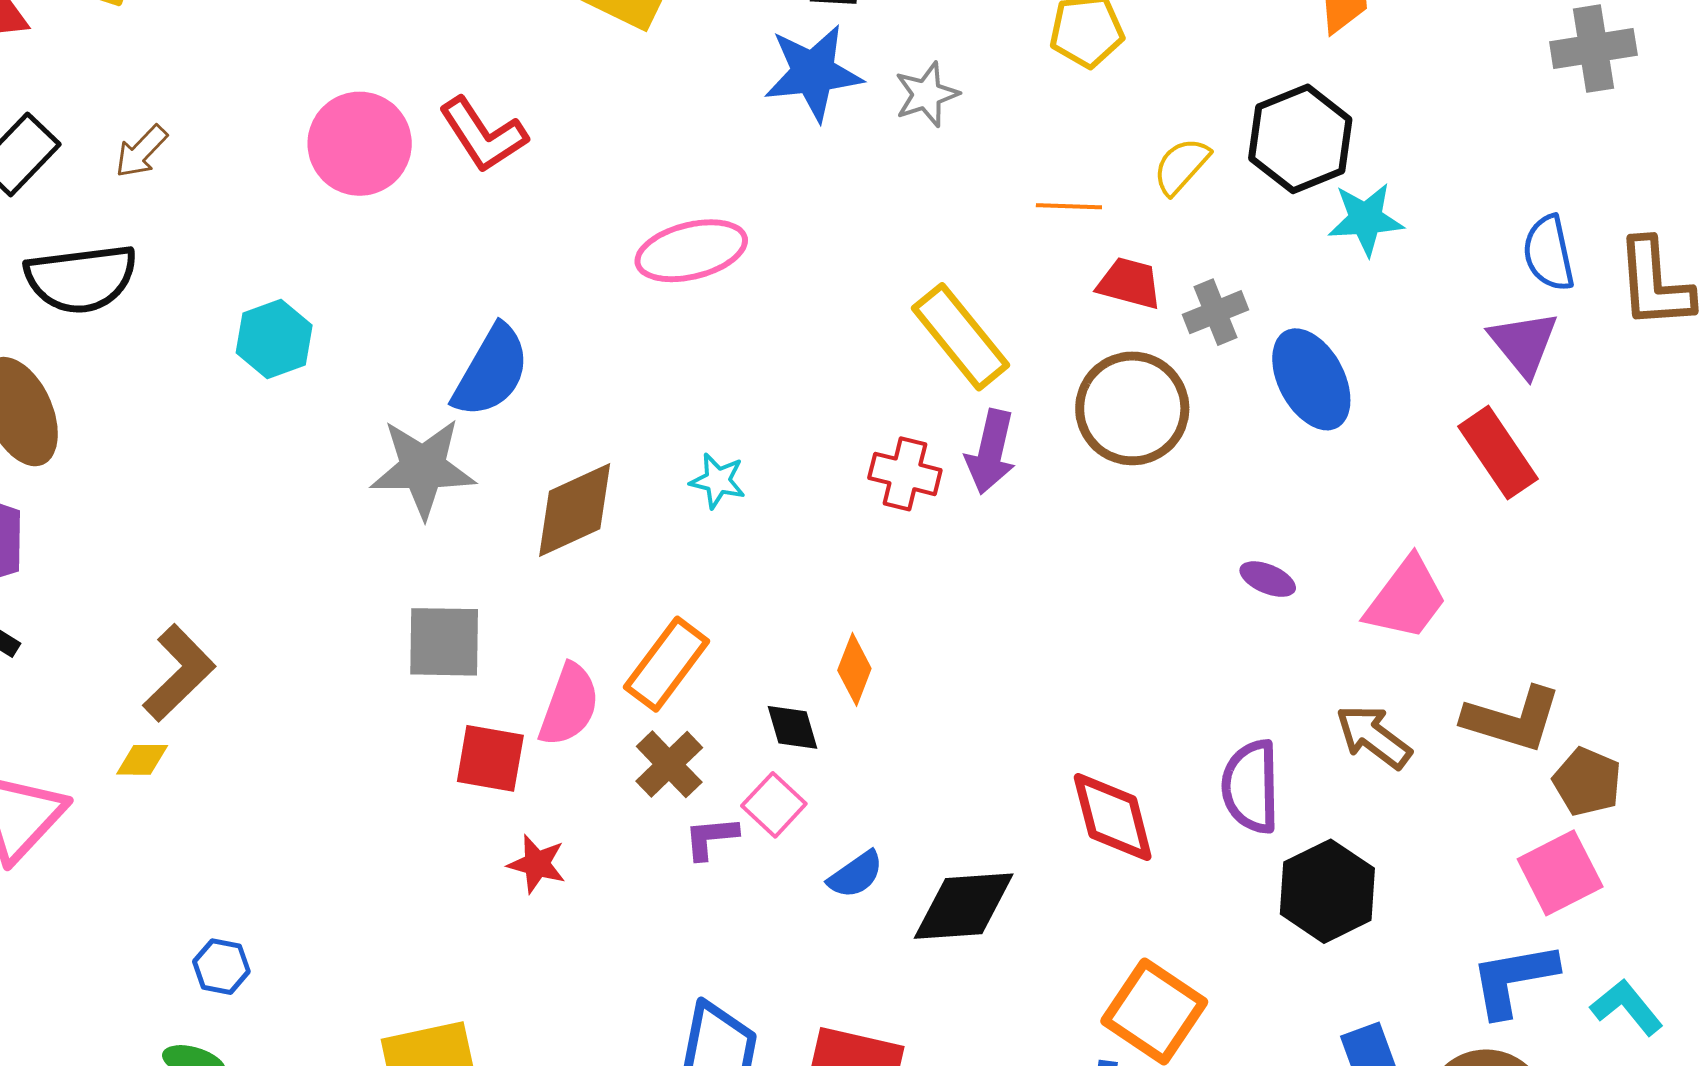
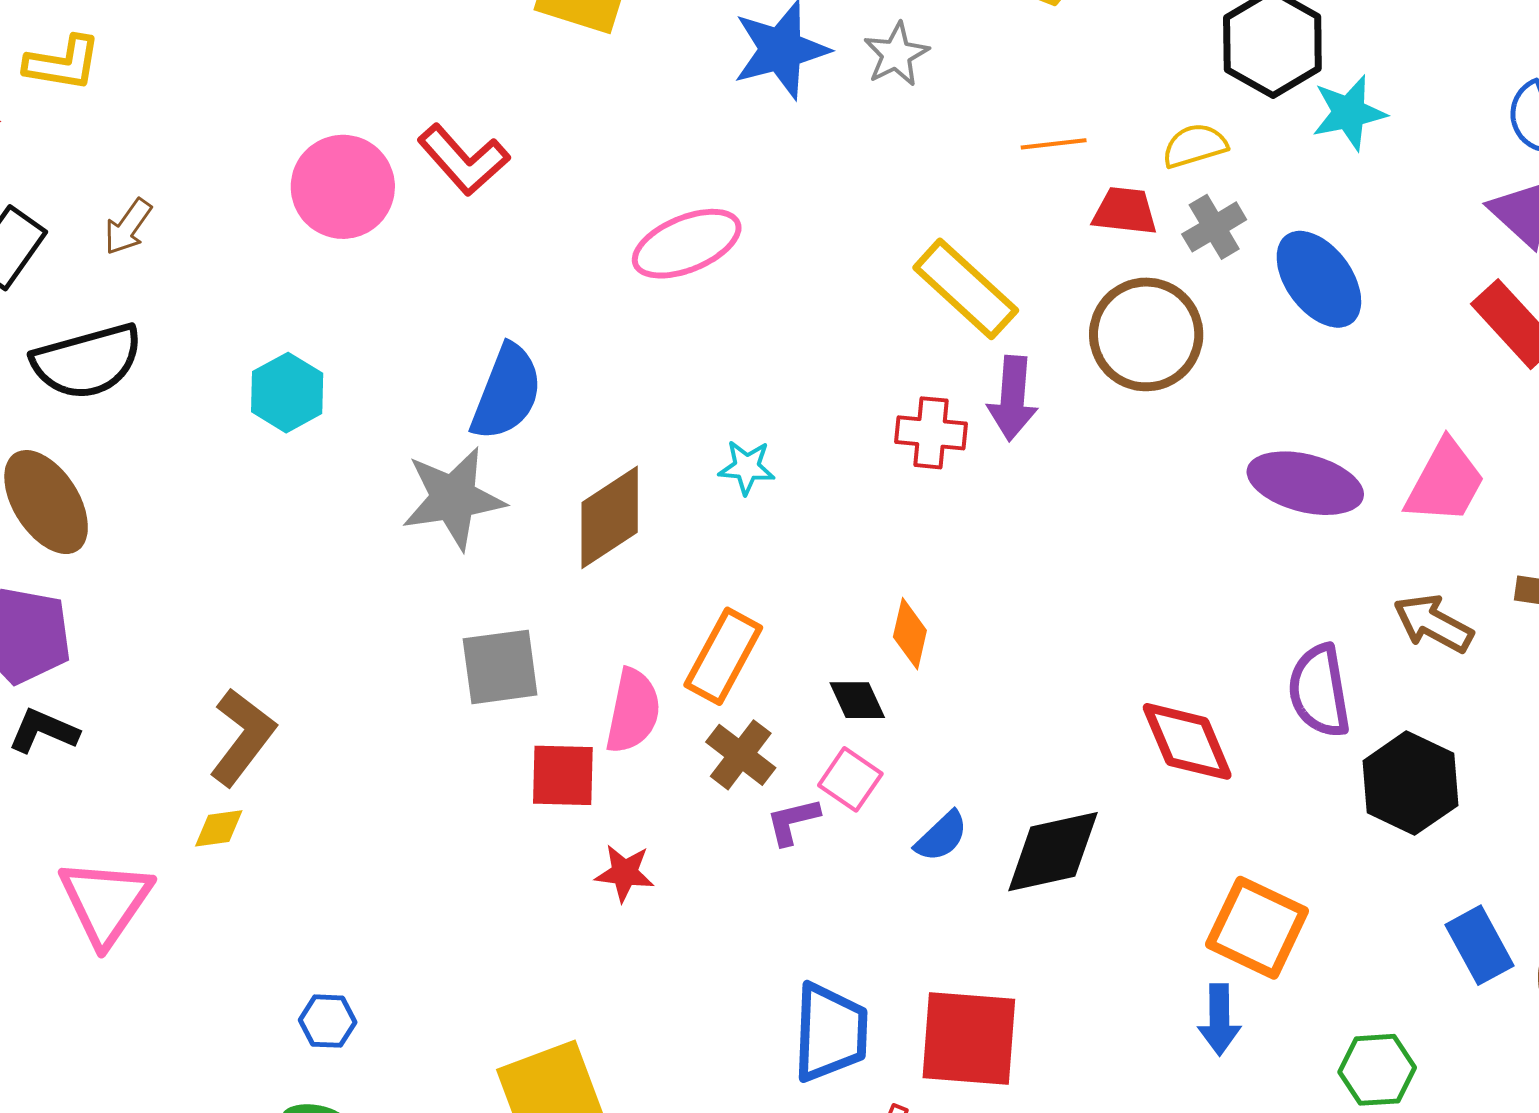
yellow semicircle: (1181, 166) -> (1195, 146), moved, turned 40
purple ellipse: (1268, 579) -> (1305, 483), size x2.0

